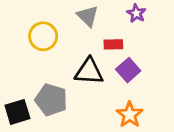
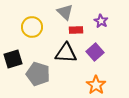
purple star: (136, 13) -> (101, 21), moved
red rectangle: (113, 44) -> (76, 30), moved
black square: (17, 112) -> (13, 59), moved

